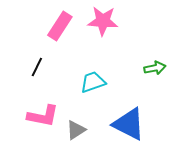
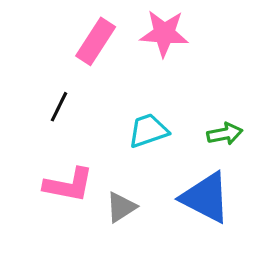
green arrow: (155, 68) -> (225, 134), moved

